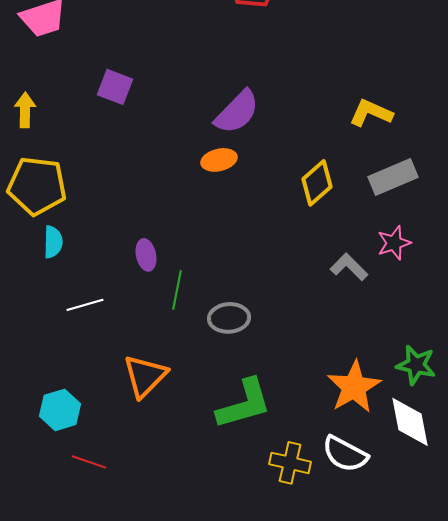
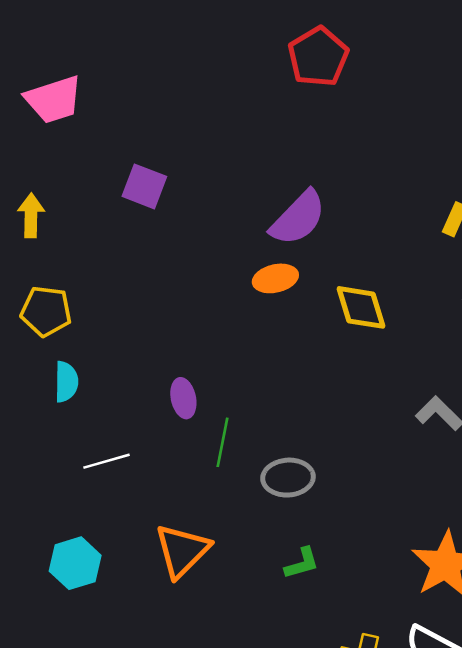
yellow diamond: (317, 183) -> (361, 307), moved, turned -66
yellow pentagon: (37, 186) -> (46, 311), size x0.7
green L-shape: (244, 404) -> (302, 563), moved, size x0.5
cyan hexagon: (60, 410) -> (75, 563), moved

